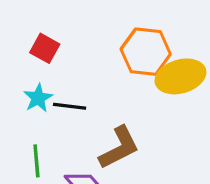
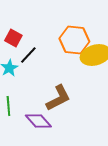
black line: (70, 106) -> (28, 55), moved, turned -54

